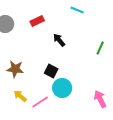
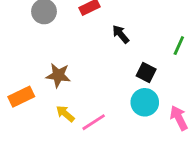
black square: (51, 71) -> (146, 73), moved
cyan circle: (62, 88) -> (145, 102), moved

